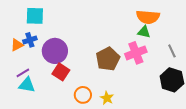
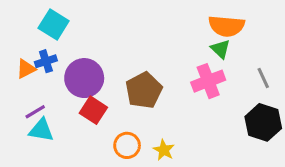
cyan square: (35, 16) -> (54, 24), turned 30
green triangle: (144, 32) -> (220, 49), turned 32
brown pentagon: (108, 59) -> (144, 90), moved

